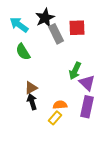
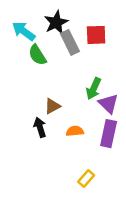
green semicircle: (23, 52) -> (37, 55), moved
brown triangle: (31, 88) -> (52, 106), moved
yellow rectangle: (55, 118) -> (86, 178), moved

